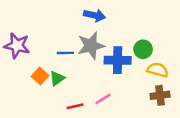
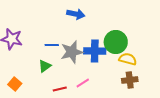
gray star: (91, 46) -> (72, 52), moved
green circle: (143, 49) -> (116, 42), size x1.5
orange square: (40, 76) -> (15, 84), moved

